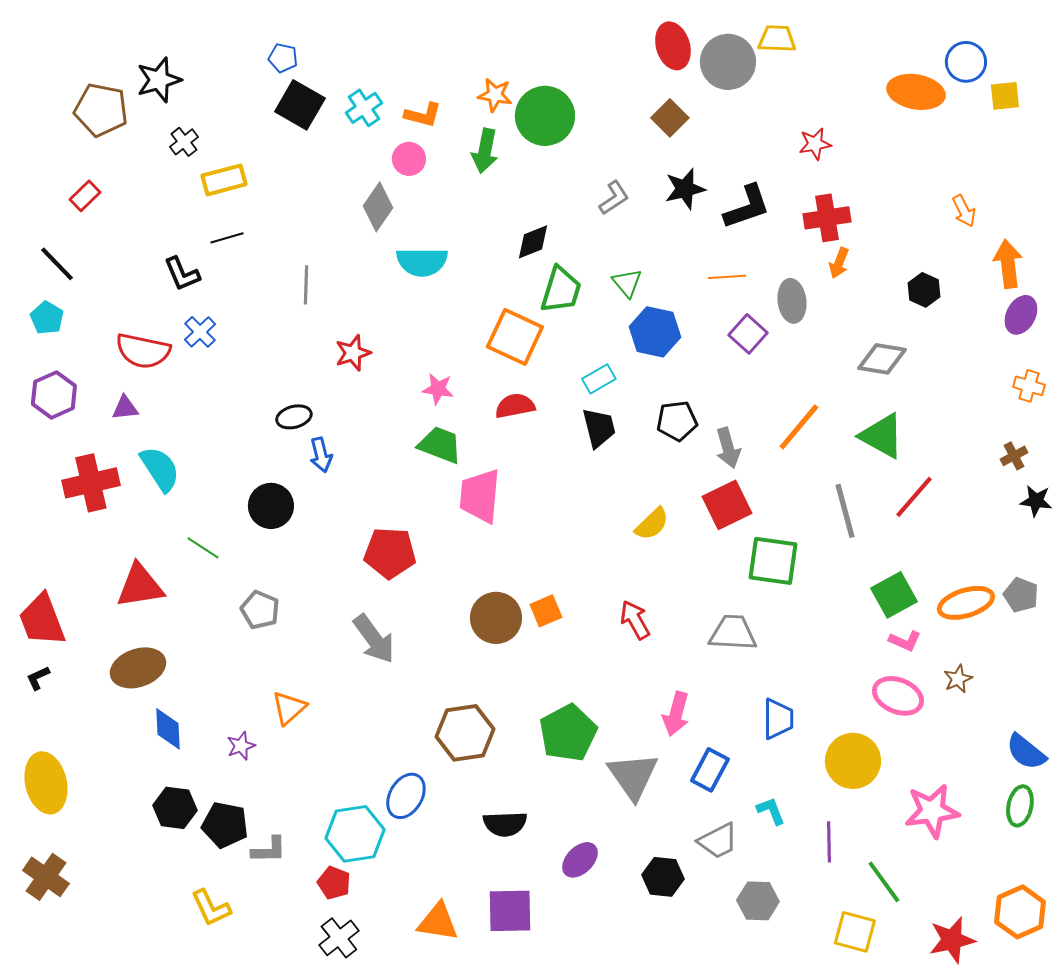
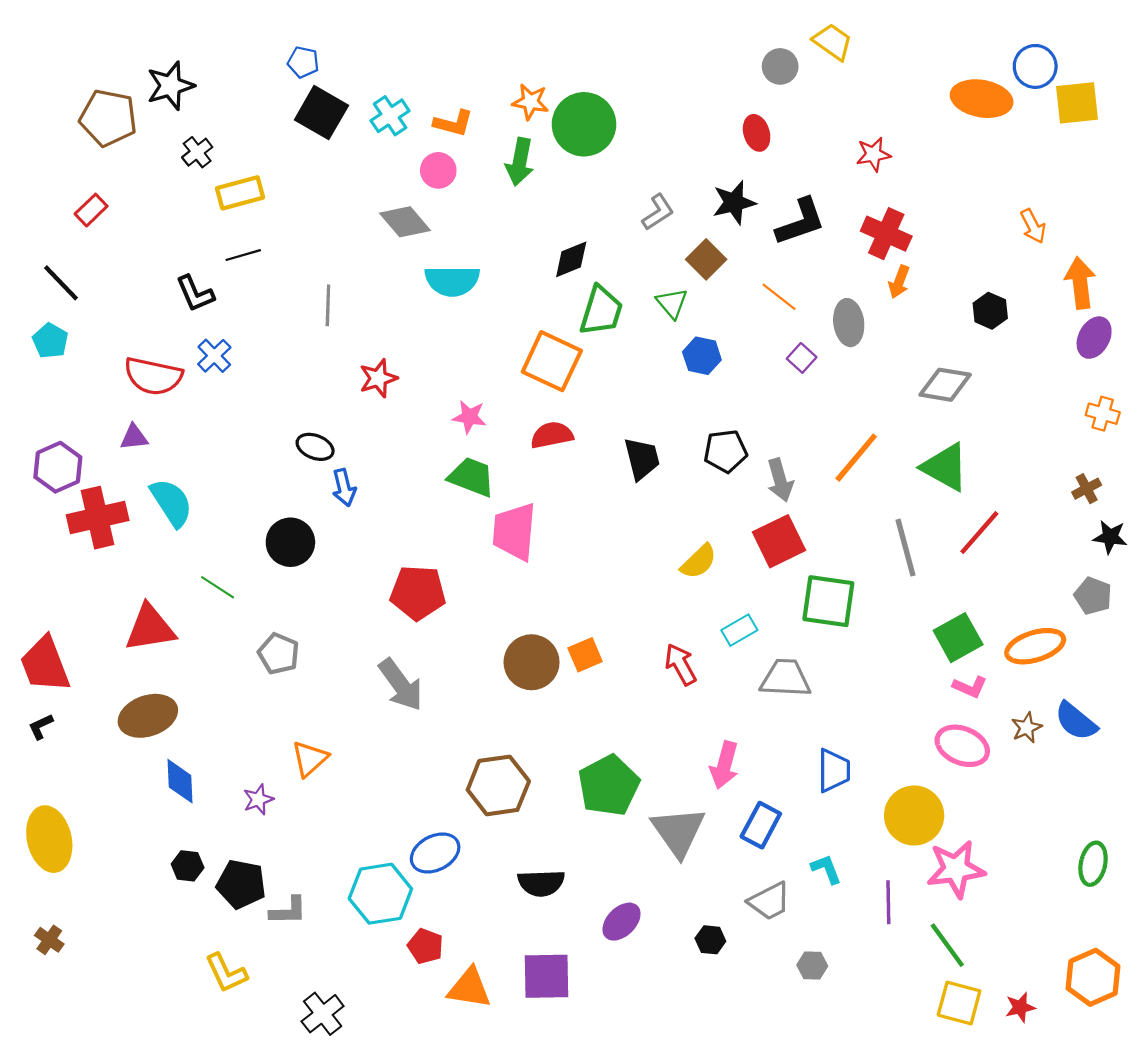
yellow trapezoid: (777, 39) -> (833, 42), turned 33
red ellipse: (673, 46) -> (757, 133), moved, size x0.7
gray circle: (728, 62) -> (780, 66), size x0.6
yellow square: (1005, 96) -> (1077, 103), size x1.4
brown square: (670, 118) -> (706, 259), moved
gray diamond: (378, 207) -> (405, 222), turned -75
red cross: (827, 218) -> (886, 234), turned 33
orange line: (727, 277) -> (779, 297), turned 42
blue hexagon: (655, 332) -> (702, 356), size x0.7
purple square: (748, 334) -> (802, 358), size x0.7
cyan rectangle: (599, 379) -> (739, 630), moved
purple hexagon: (54, 395) -> (58, 467), moved
black ellipse: (294, 417) -> (315, 447), turned 36
gray pentagon: (1021, 595) -> (1093, 596), moved
blue semicircle: (1026, 752) -> (1076, 721), moved
blue ellipse: (406, 796) -> (435, 853), turned 33
black hexagon: (175, 808) -> (188, 866), size x0.7
pink star: (932, 811) -> (956, 869), moved
brown cross: (46, 877) -> (49, 940), size x0.6
black hexagon: (663, 877) -> (710, 940), size x0.7
red pentagon: (334, 883) -> (425, 946), moved
gray hexagon: (758, 901) -> (812, 966), size x0.7
yellow square: (855, 932) -> (959, 1003), moved
black cross: (339, 938) -> (323, 1014), moved
red star: (952, 940) -> (1020, 1007), size x0.6

